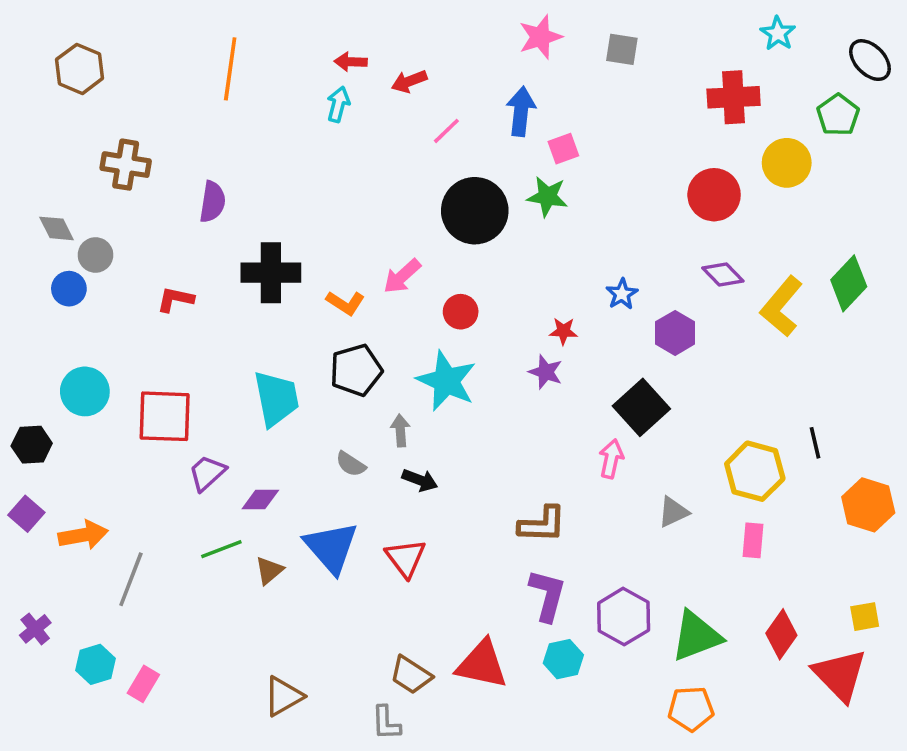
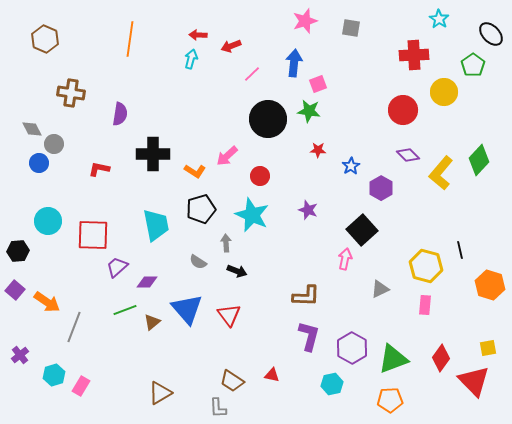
red star: (563, 331) -> (318, 150), moved
orange arrow: (83, 535) -> (47, 302), turned 44
cyan hexagon: (563, 659) -> (332, 384), moved
red triangle: (482, 664) -> (272, 375), size x0.5

